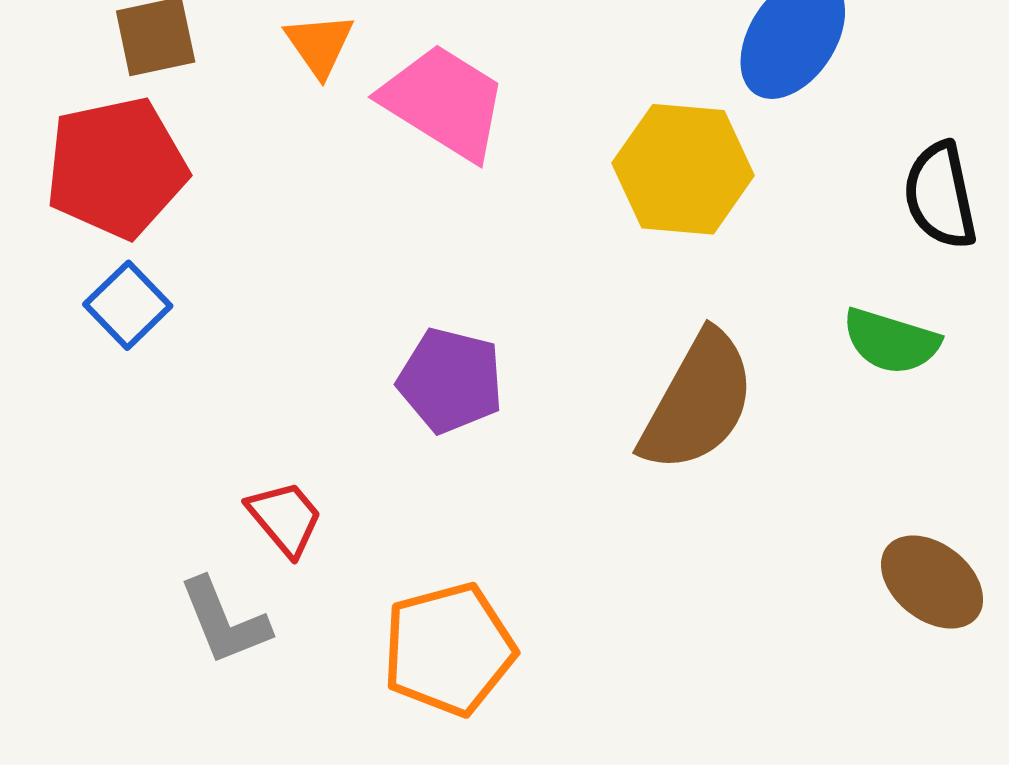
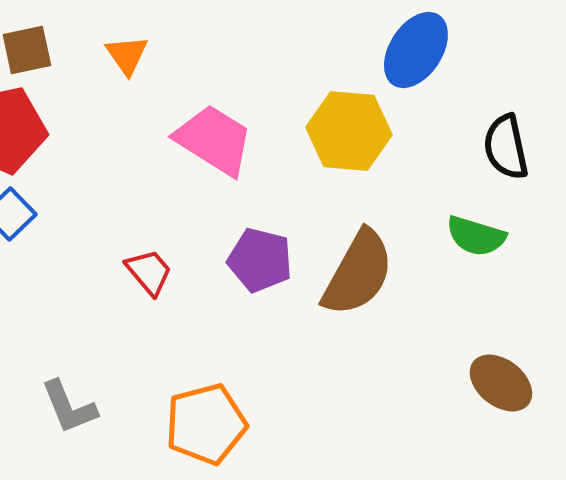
pink trapezoid: (444, 102) -> (214, 140), moved
purple pentagon: (450, 381) -> (260, 260), moved
red trapezoid: (285, 518) -> (149, 272), moved

